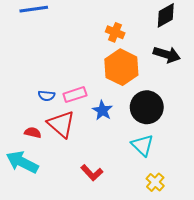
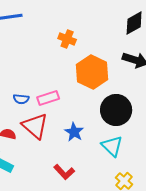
orange cross: (115, 32) -> (67, 39), moved
blue star: (102, 110) -> (74, 132), moved

